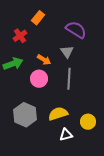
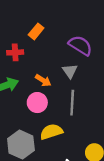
red cross: (20, 36) -> (15, 52), turned 32
yellow semicircle: (58, 114) -> (51, 132), moved

